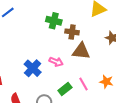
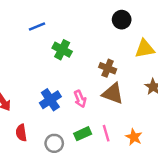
green cross: (54, 21) -> (62, 50), moved
pink arrow: (56, 62) -> (80, 99), turned 32

